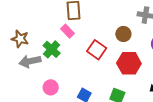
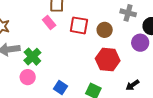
green cross: (52, 49) -> (32, 57), moved
red square: (97, 50) -> (79, 25), moved, turned -30

